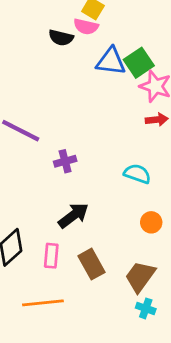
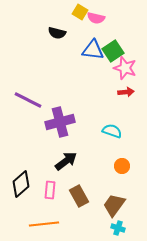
pink semicircle: (86, 27) -> (96, 18), moved
purple cross: (65, 161) -> (60, 122), size x1.8

